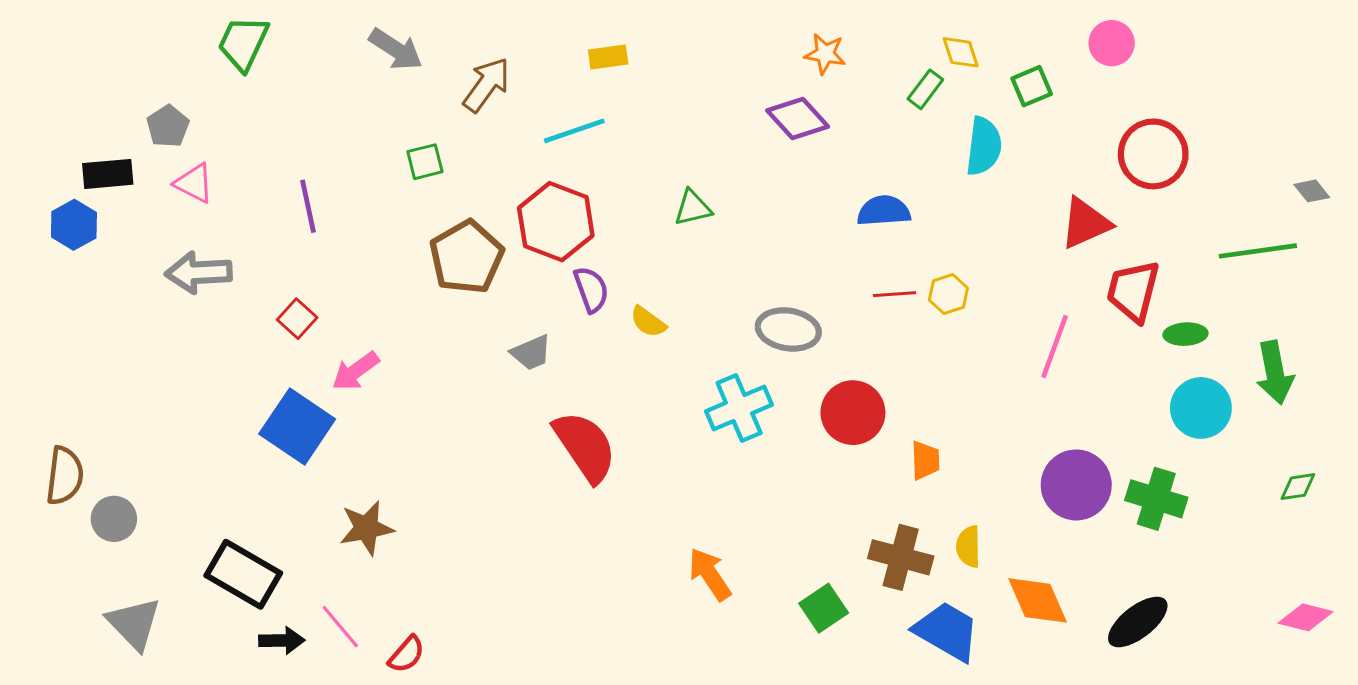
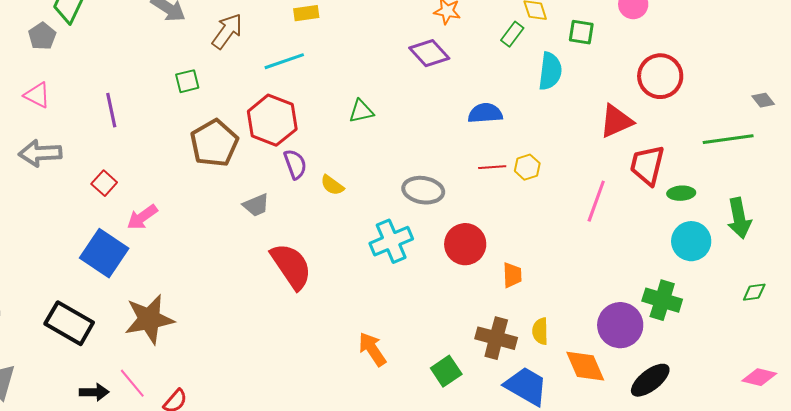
green square: (1032, 86) -> (581, 32), turned 32
gray pentagon: (168, 126) -> (42, 36), moved
purple circle: (1076, 485) -> (620, 325), moved
brown star: (366, 528) -> (149, 319), size x1.4
black rectangle: (243, 574) -> (69, 323), moved

